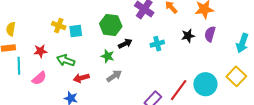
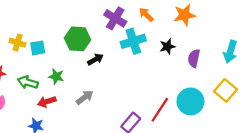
purple semicircle: (210, 34) -> (194, 58), moved
cyan cross: (157, 44) -> (133, 41), moved, size x1.5
green star: (108, 56) -> (56, 77), moved

